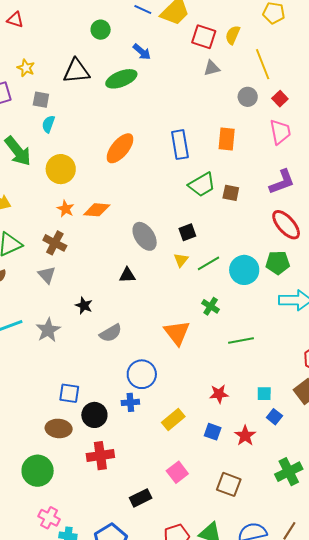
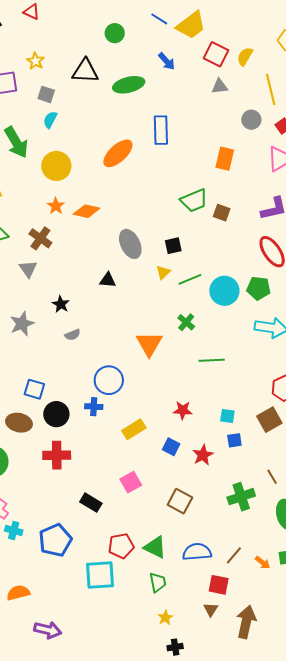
blue arrow: (142, 52) -> (167, 61), moved
blue rectangle: (180, 145) -> (161, 130), moved
gray semicircle: (111, 333) -> (73, 335), moved, size x0.7
blue square: (274, 417) -> (234, 440), turned 35
black rectangle: (141, 498) -> (91, 503), turned 50

